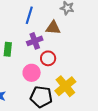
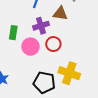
pink circle: (32, 73) -> (30, 47), moved
yellow cross: (65, 86) -> (69, 73), turned -35

